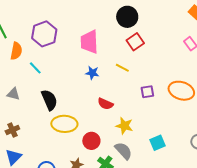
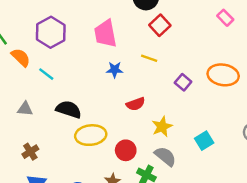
orange semicircle: (16, 51) -> (21, 57), turned -48
purple square: (147, 92) -> (183, 82), turned -32
black semicircle: (49, 100) -> (69, 109), turned -40
red semicircle: (105, 104) -> (136, 104), turned -35
yellow star: (124, 126) -> (162, 127), turned -30

